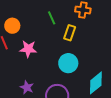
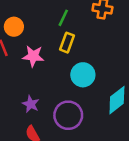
green line: (52, 18) -> (63, 18), turned 48
yellow rectangle: (70, 33) -> (67, 43), moved

